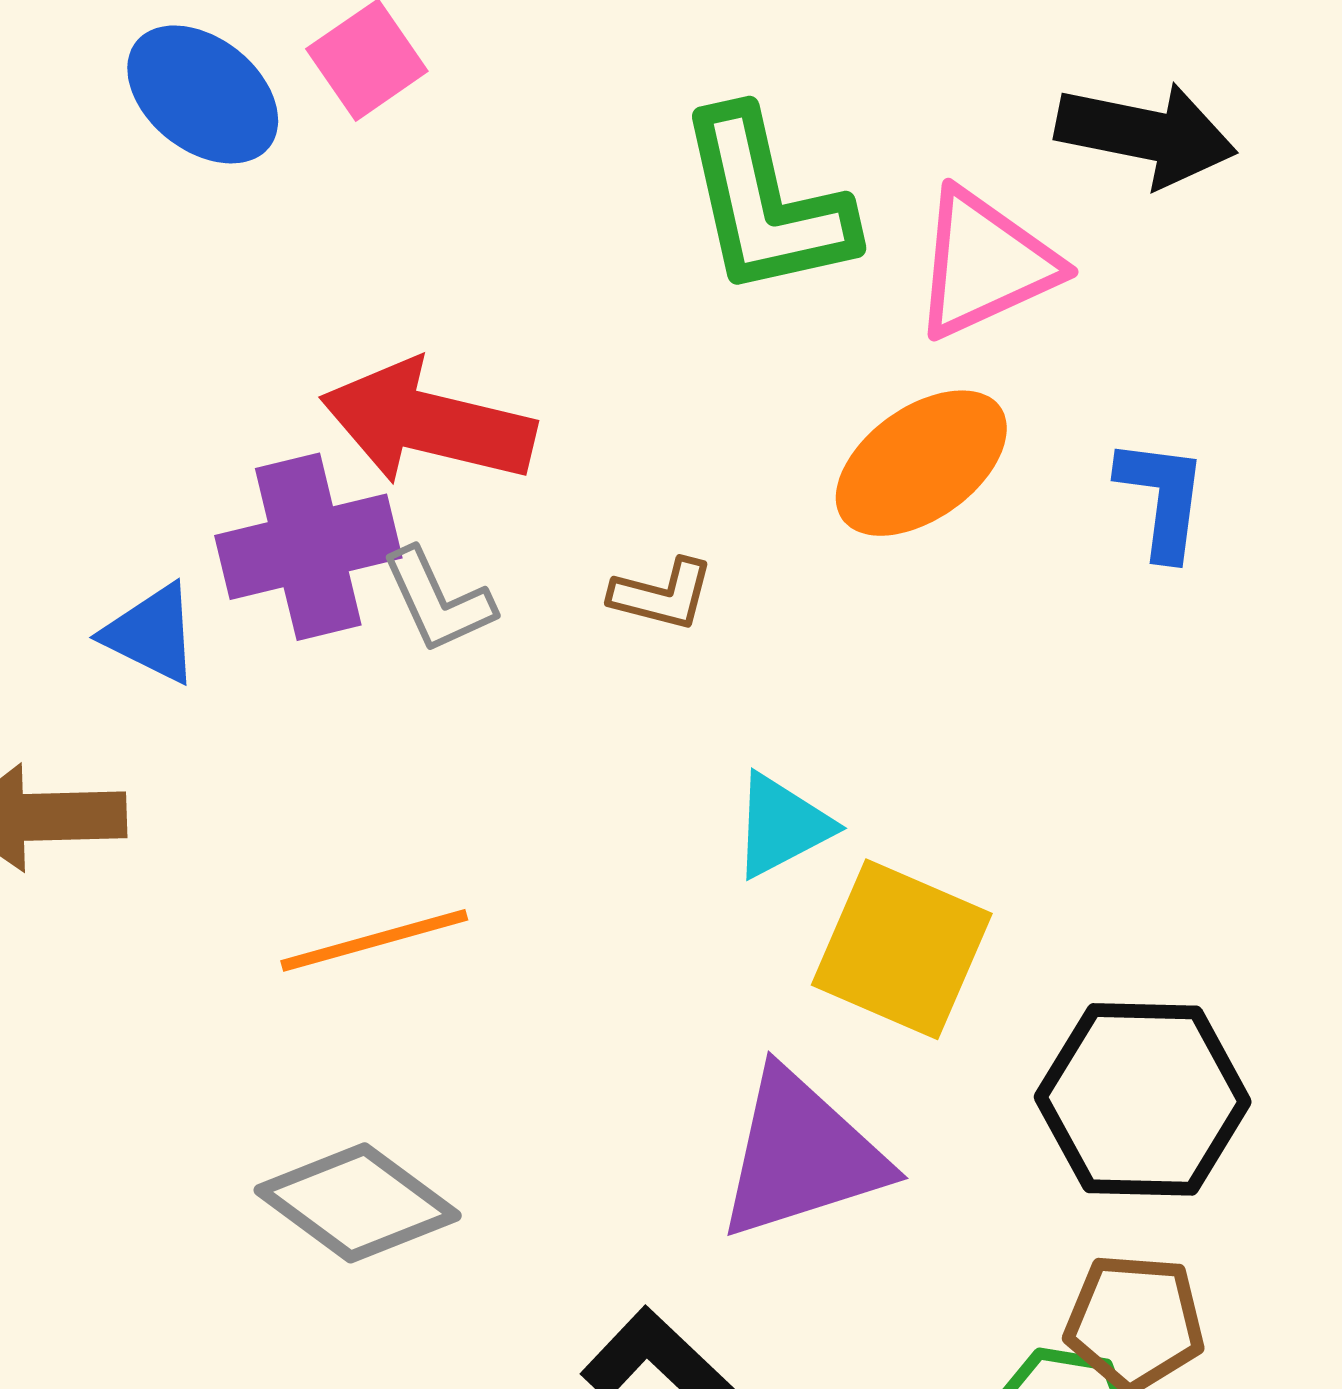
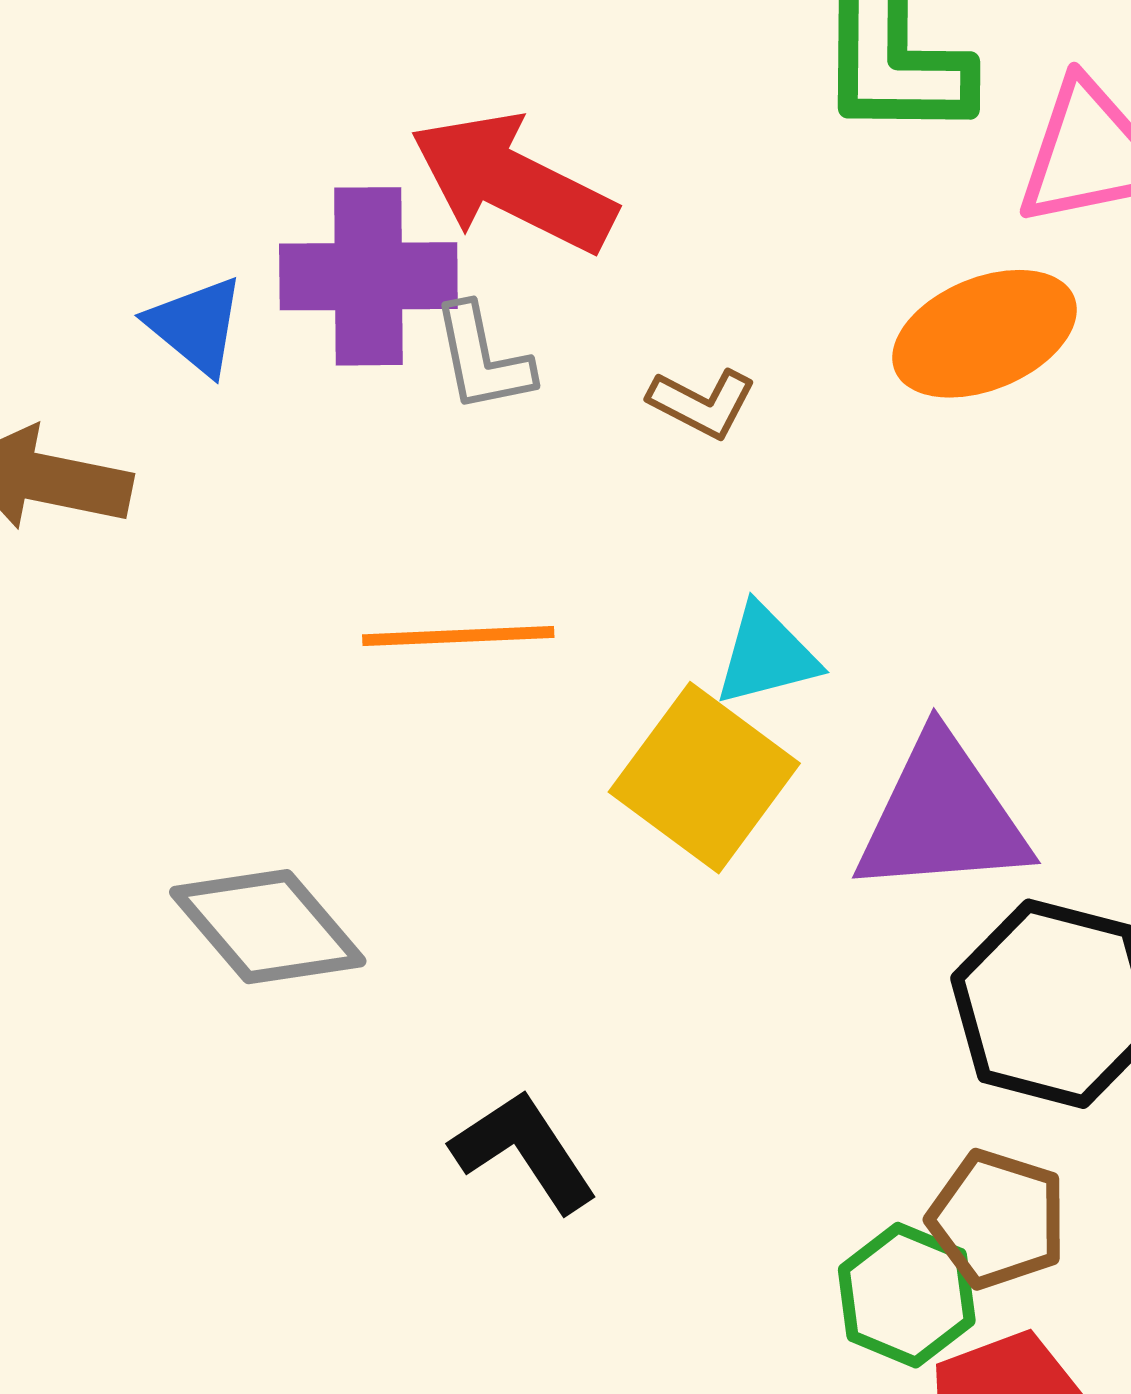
orange line: (374, 940) -> (458, 636), moved
yellow square: (902, 949) -> (704, 778), moved
purple triangle: (802, 1155) -> (942, 816), moved

